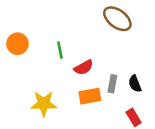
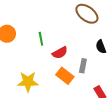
black semicircle: (135, 84) -> (101, 47), moved
orange rectangle: (90, 96) -> (65, 76), turned 48

